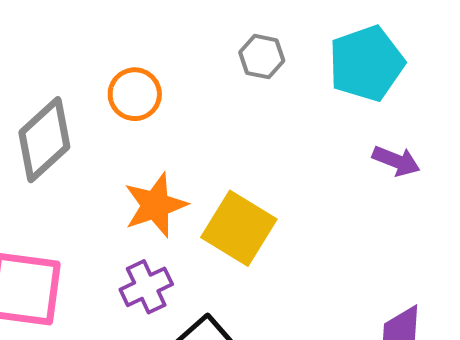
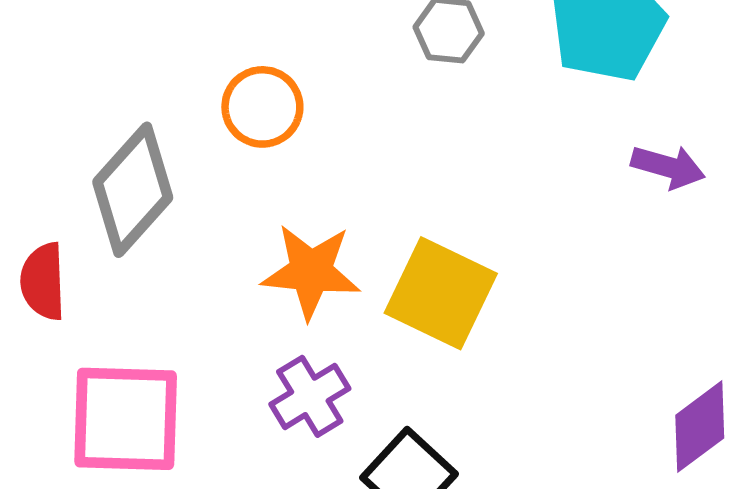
orange star: (155, 205) -> (311, 271), turned 30

